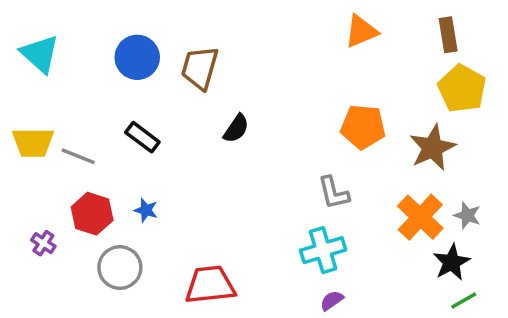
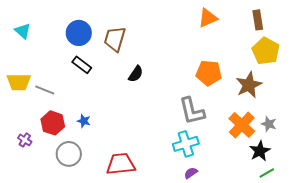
cyan triangle: (40, 54) -> (23, 31), size x0.7
black rectangle: (142, 137) -> (82, 65), moved
gray L-shape: (333, 193) -> (192, 111), size x1.4

